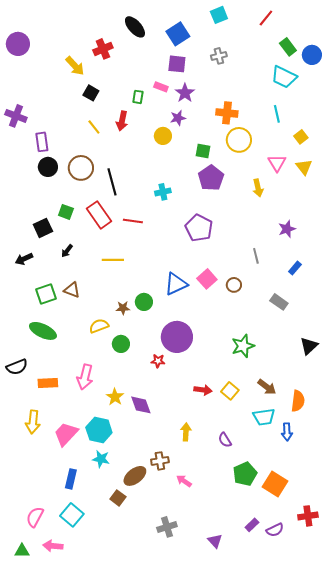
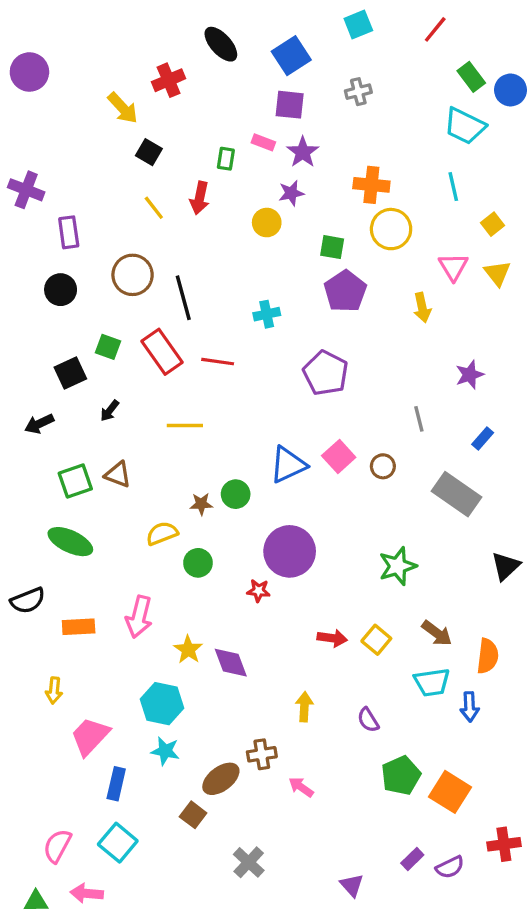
black circle: (48, 167) -> (61, 290), moved
gray rectangle: (279, 302) -> (457, 494), size x1.6
yellow arrow: (33, 422) -> (54, 690), size x0.7
pink trapezoid: (66, 434) -> (90, 736), moved
gray cross: (167, 527) -> (249, 862), moved, turned -30

